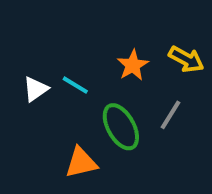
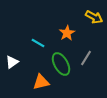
yellow arrow: (186, 59) -> (94, 17), moved
white triangle: (36, 89) -> (12, 62), moved

